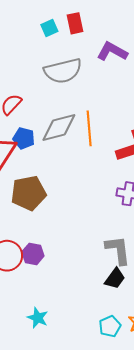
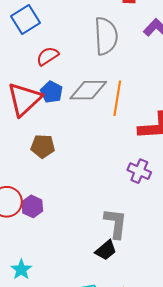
gray semicircle: (63, 71) -> (106, 36), turned -93
brown pentagon: (29, 193) -> (43, 146), size x0.7

